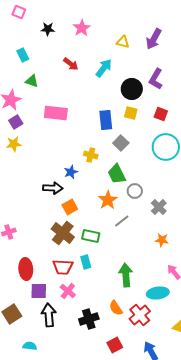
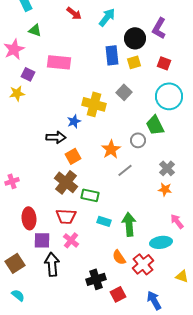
yellow square: (131, 113) -> (134, 62), turned -32
blue rectangle: (106, 120) -> (112, 55), moved
purple square: (16, 122) -> (28, 74), moved, turned -32
yellow cross: (91, 155) -> (94, 104), size x1.6
green trapezoid: (117, 174) -> (155, 125), moved
gray cross: (159, 207) -> (167, 168), moved
green rectangle: (91, 236) -> (90, 195), moved
cyan rectangle: (86, 262) -> (104, 221), moved, turned -56
black cross: (89, 319) -> (96, 279), moved
cyan semicircle: (30, 346) -> (18, 295), moved, turned 32

